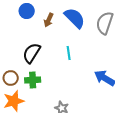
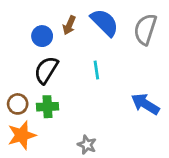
blue circle: (27, 11) -> (42, 36), moved

